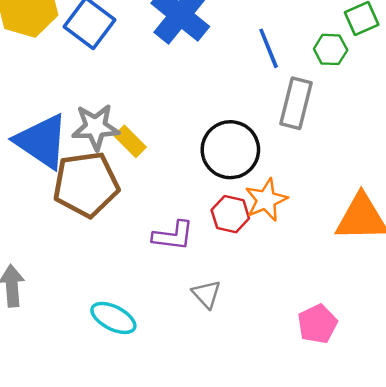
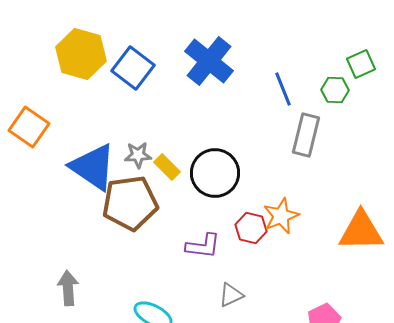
gray star: (96, 127) -> (138, 155), size x0.7
black circle: (230, 150) -> (215, 173), moved
gray triangle: (206, 294) -> (231, 295), turned 48

